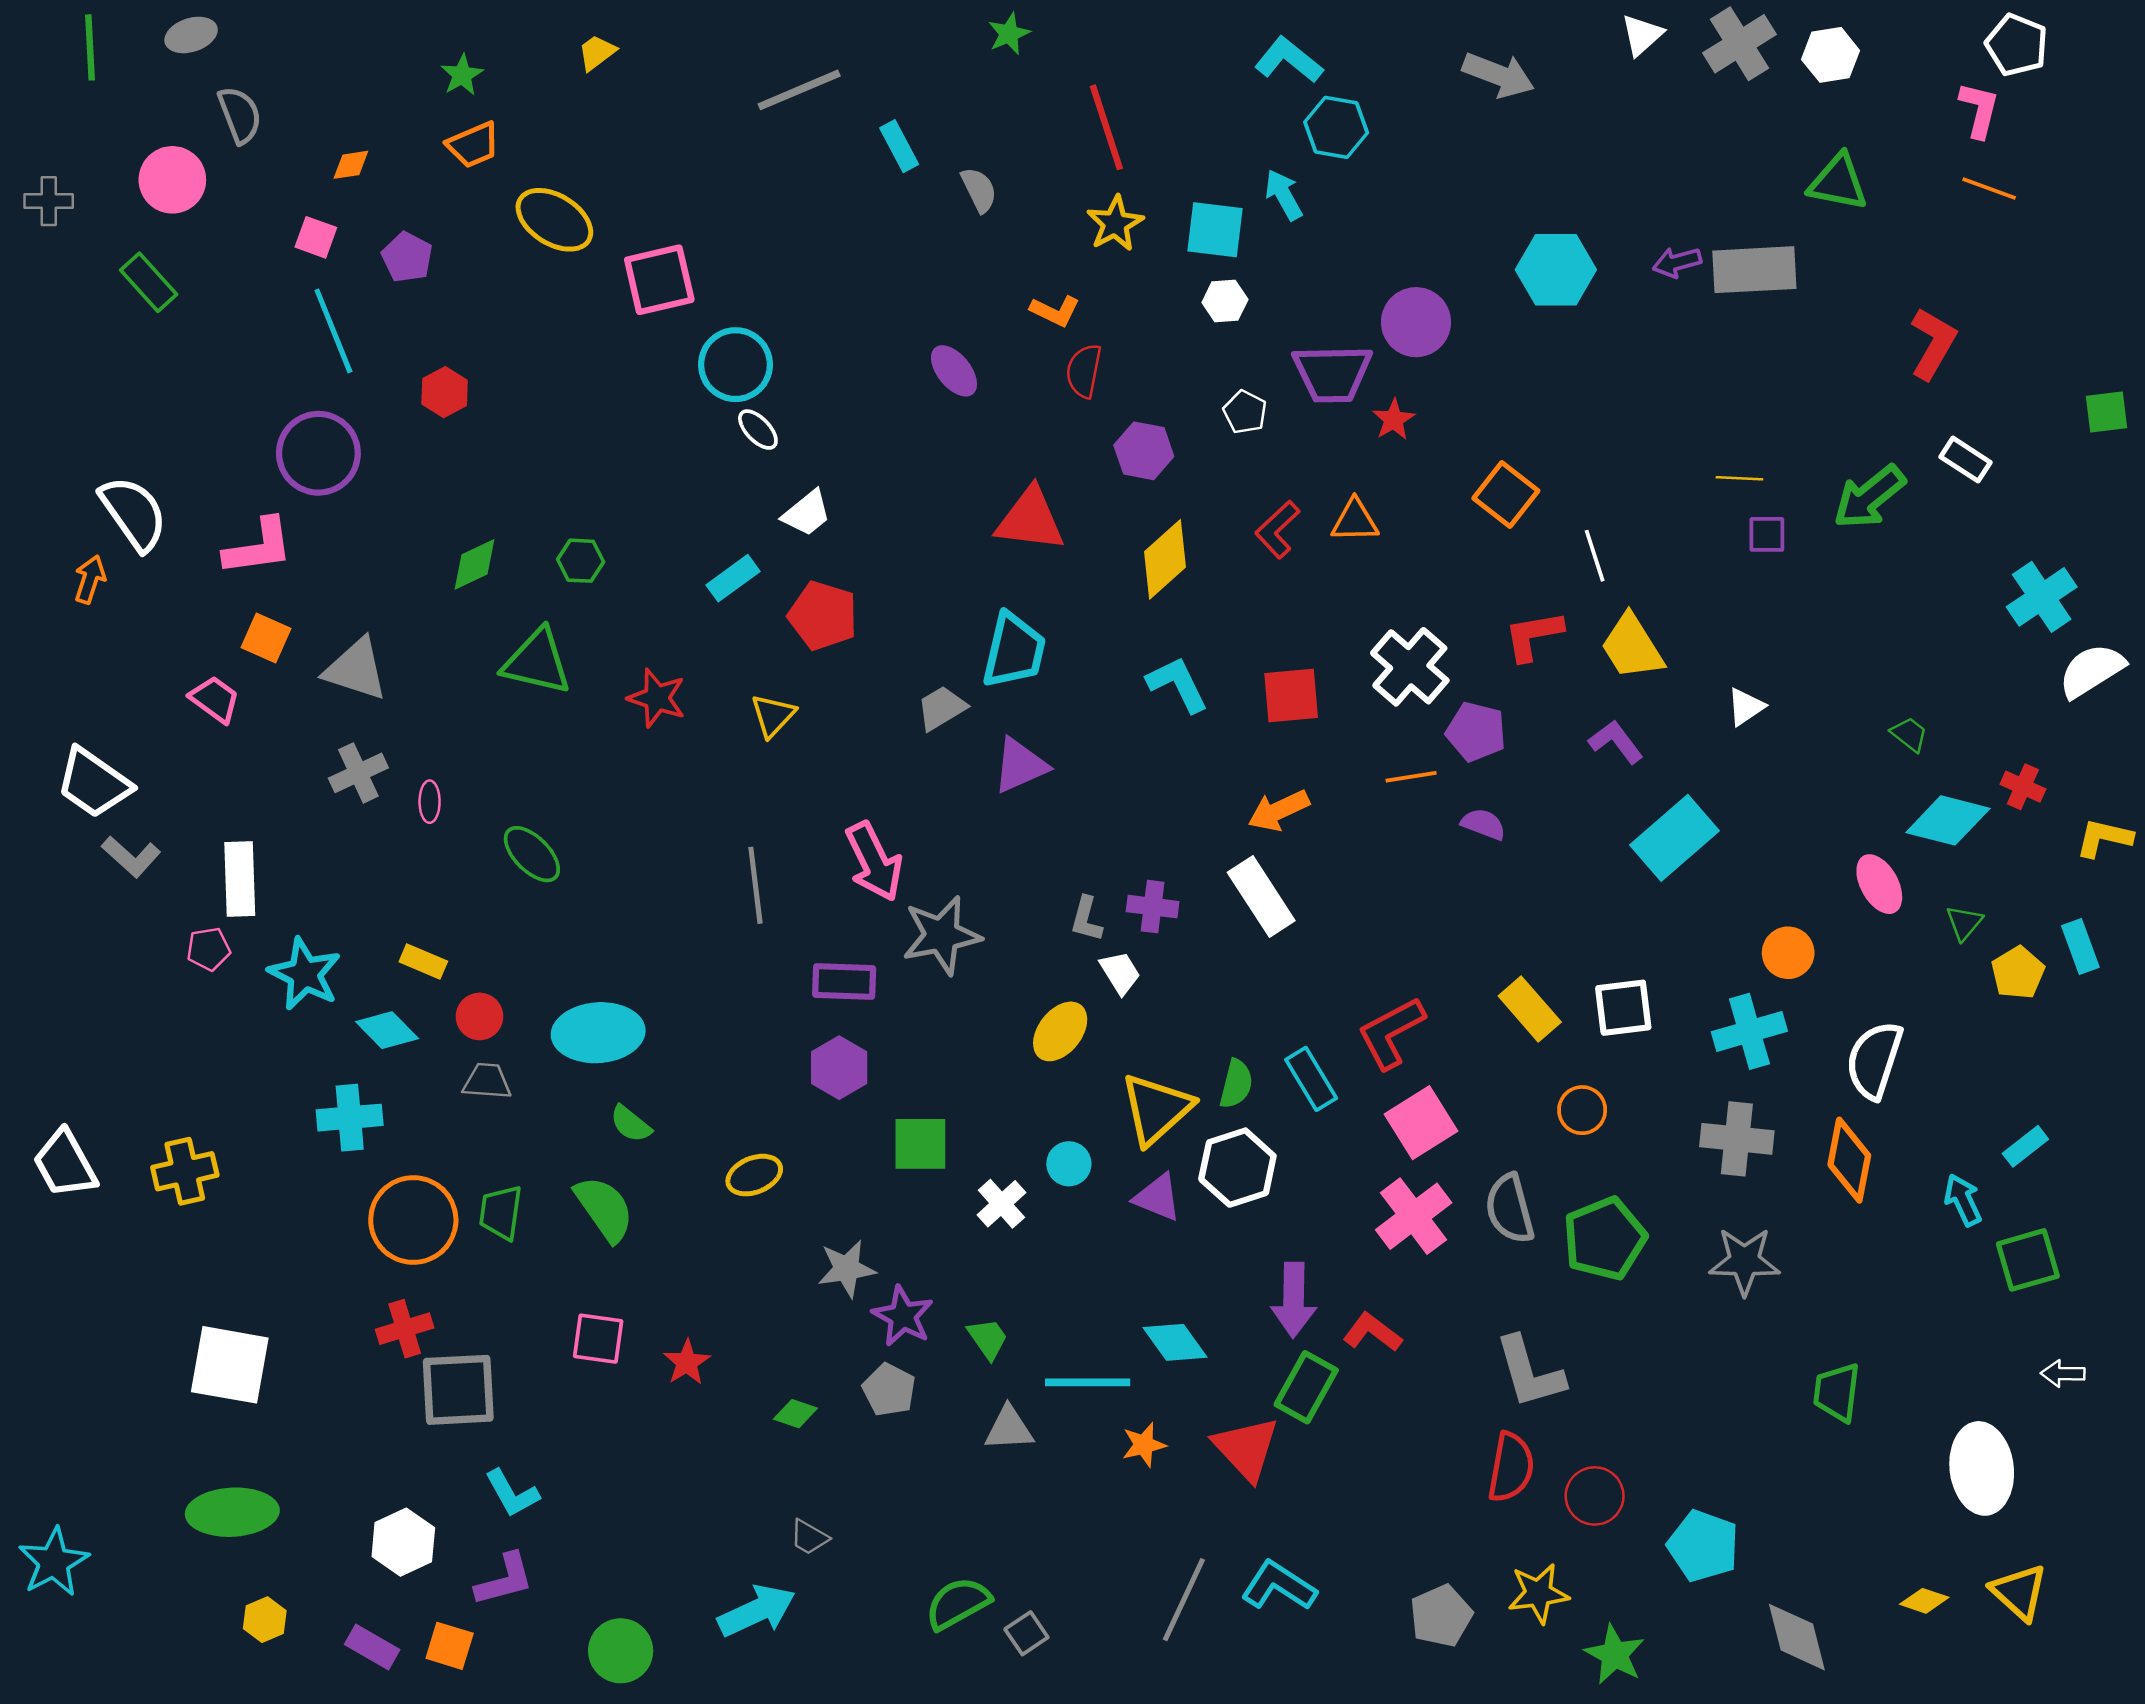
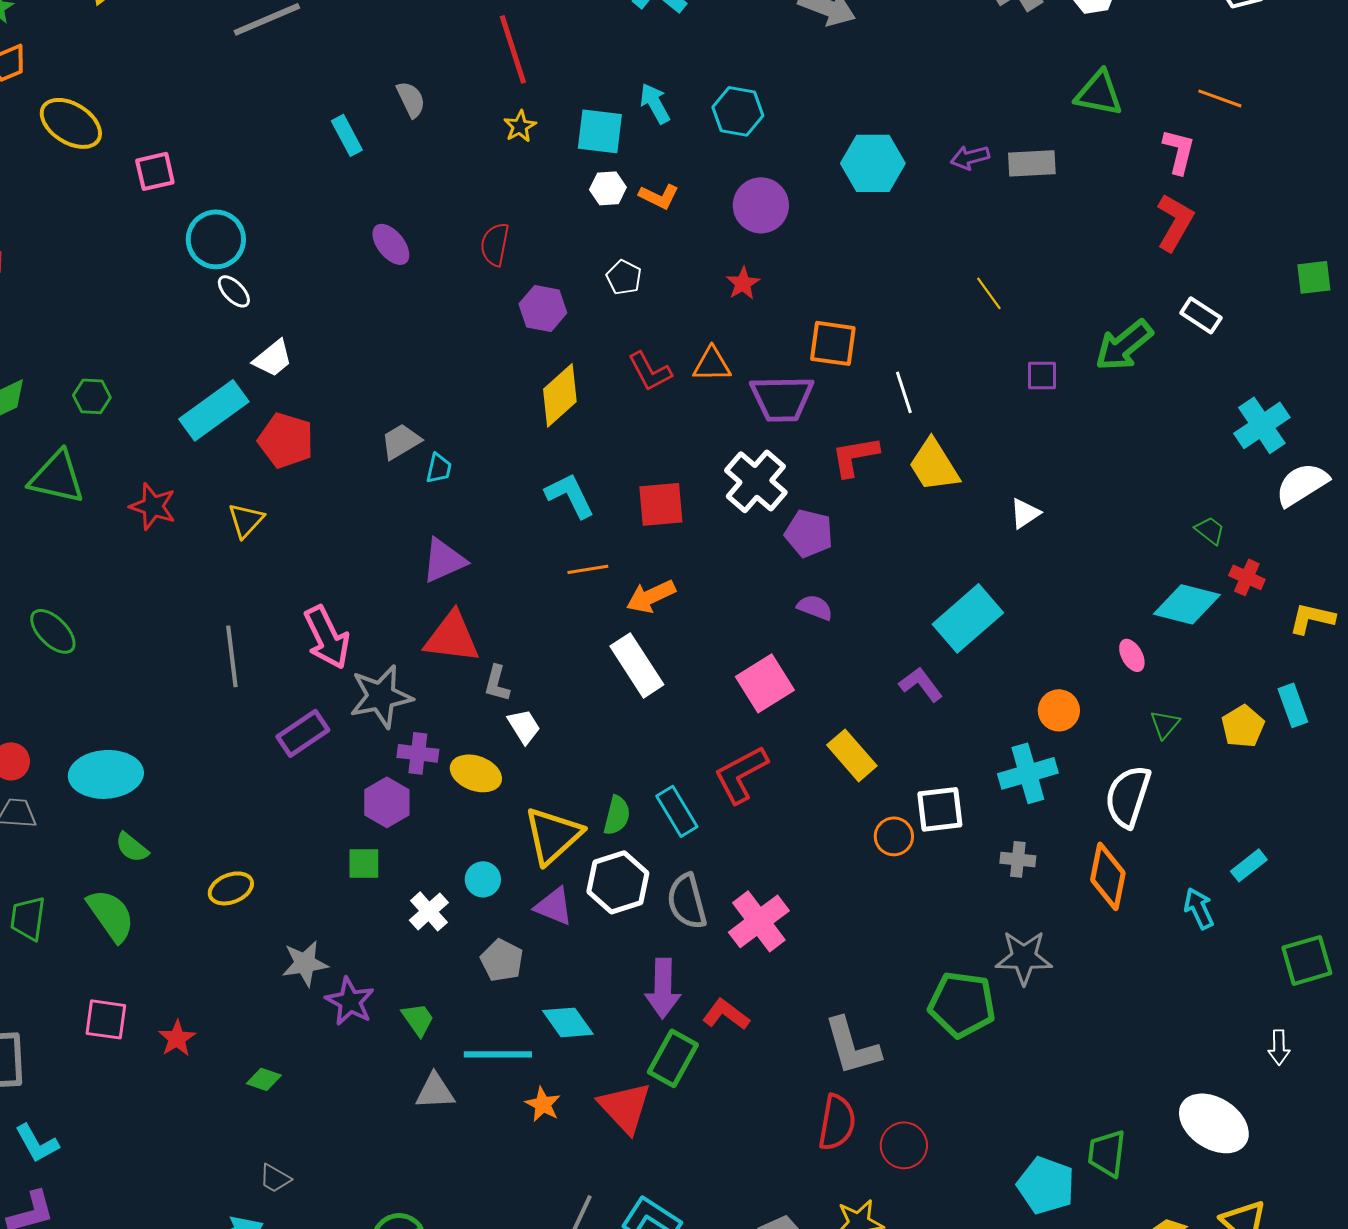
pink L-shape: (1979, 110) -> (1179, 151), moved
cyan hexagon: (1336, 127) -> (738, 111), moved
cyan rectangle: (899, 146) -> (347, 135), moved
yellow star: (1115, 224) -> (520, 126), size x0.7
gray rectangle: (1754, 270) -> (1032, 163), size x0.7
pink square: (659, 280) -> (155, 171), size x0.7
orange L-shape: (1055, 311) -> (659, 196), moved
purple trapezoid: (1332, 373) -> (782, 398), moved
yellow line: (1739, 478) -> (989, 293), moved, turned 51
orange square: (1506, 494) -> (833, 343), turned -30
red triangle: (1030, 519) -> (452, 637), moved
red L-shape: (1277, 529) -> (650, 371), turned -75
cyan rectangle: (733, 578) -> (214, 410), size x1.6
cyan trapezoid: (1014, 651) -> (439, 468), size x0.5
gray trapezoid: (942, 708) -> (401, 441), moved
green trapezoid: (1909, 734) -> (1210, 530), moved
purple L-shape: (1616, 742) -> (921, 684), moved
orange line: (1411, 777) -> (588, 569), moved
pink ellipse: (1879, 884) -> (1132, 655), size x0.7
purple cross: (1153, 907) -> (418, 753), moved
green triangle: (1964, 923) -> (1165, 724), moved
purple rectangle: (844, 981) -> (303, 733), turned -36
white square: (1623, 1008) -> (940, 809), moved
yellow ellipse: (1060, 1031) -> (476, 773), turned 72
purple hexagon: (839, 1068) -> (387, 802), moved
pink square: (1421, 1123) -> (765, 683), moved
gray cross: (1737, 1139) -> (1018, 859), size x0.6
green square: (920, 1144) -> (364, 863), size x0.7
gray semicircle: (1510, 1209) -> (687, 901), moved
green pentagon: (1605, 1239) -> (962, 1004), moved, turned 30
green square: (2028, 1260) -> (1307, 960), moved
white arrow: (2063, 1374) -> (1279, 1047), turned -92
gray pentagon: (889, 1390) -> (502, 960), moved
green trapezoid: (1837, 1392) -> (1107, 1153), moved
orange star: (1144, 1445) -> (543, 1104), turned -30
white ellipse: (1982, 1468) -> (1214, 1123), turned -50
cyan pentagon: (1703, 1546) -> (1046, 1185), moved

